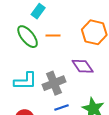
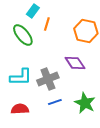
orange line: (53, 36) -> (47, 24), moved, turned -72

